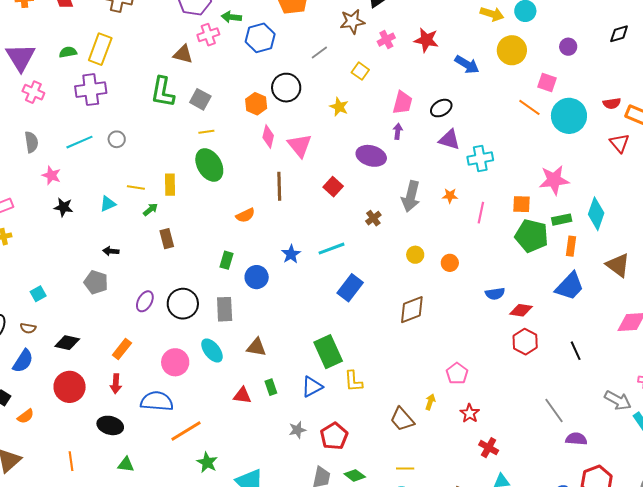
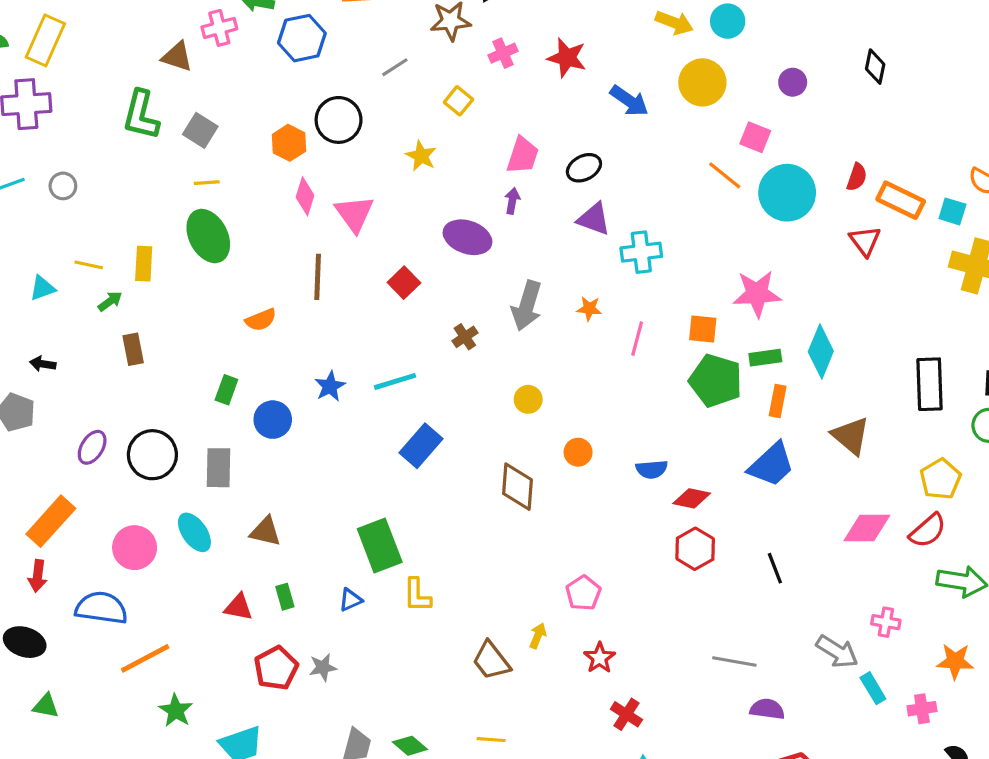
black diamond: (619, 34) -> (875, 67), turned -65
red semicircle: (612, 103) -> (857, 177), turned -66
orange circle: (450, 263) -> (578, 452), moved
brown diamond: (412, 310) -> (517, 487), turned -68
orange rectangle: (122, 349) -> (51, 521), size x1.5
blue triangle: (312, 387) -> (350, 600), size x0.7
gray line: (554, 410) -> (734, 662), turned -48
red pentagon: (334, 436) -> (276, 668), moved

